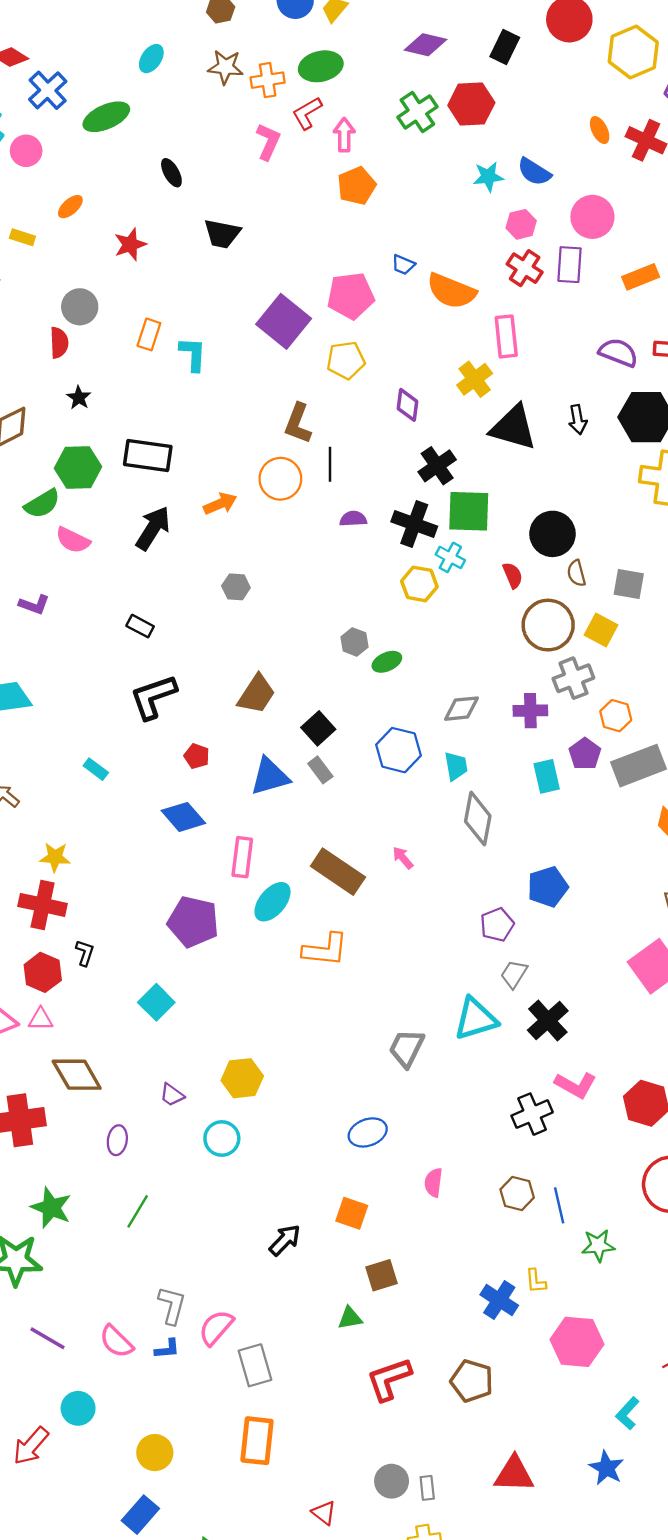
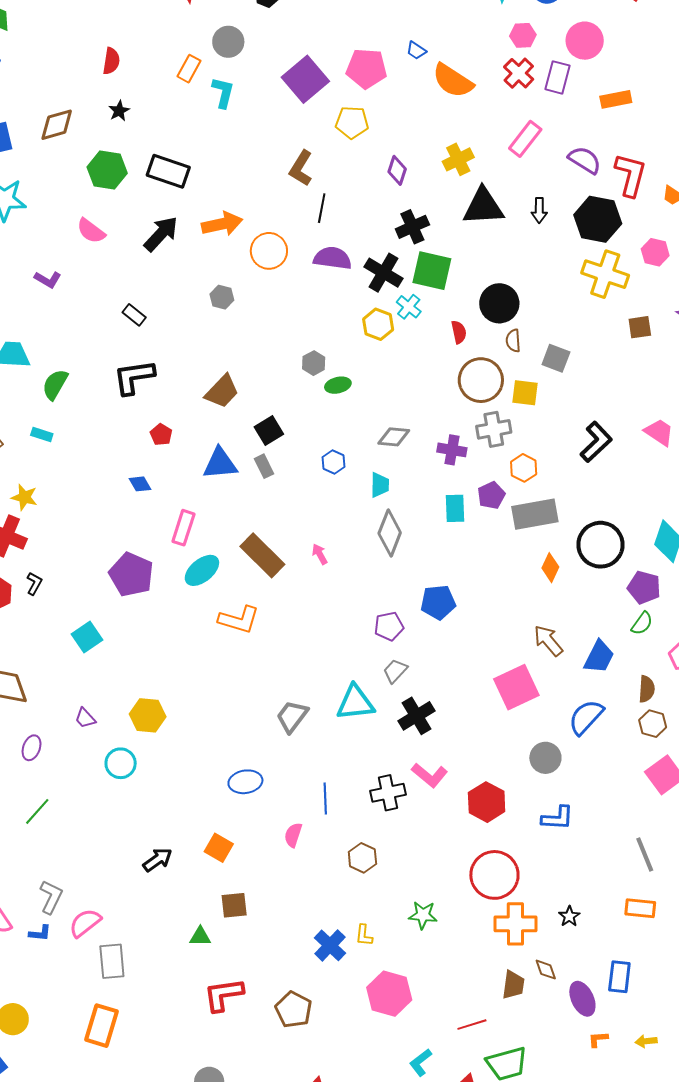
gray circle: (80, 307) -> (228, 42), moved
pink rectangle: (506, 336) -> (525, 139), moved, turned 33
black triangle: (513, 428) -> (483, 207), turned -30
orange circle: (280, 479) -> (269, 251), moved
green semicircle: (42, 504) -> (55, 384), moved, turned 140
orange arrow: (220, 504) -> (222, 224), size x1.4
purple semicircle: (353, 519) -> (333, 258), size x1.6
yellow square: (601, 630) -> (525, 393), turned -32
blue hexagon: (398, 750) -> (333, 462), size x0.6
cyan rectangle: (96, 769) -> (42, 435), moved, turned -30
blue diamond: (183, 817) -> (140, 484), size x0.6
blue line: (559, 1205) -> (325, 799), moved

